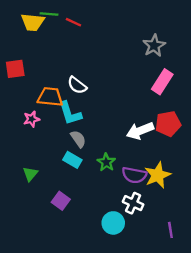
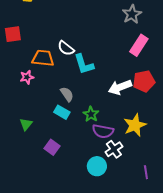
cyan L-shape: (70, 113) -> (84, 64), moved
purple semicircle: (134, 175) -> (103, 131), moved
white cross: (133, 203) -> (114, 149), turned 30

